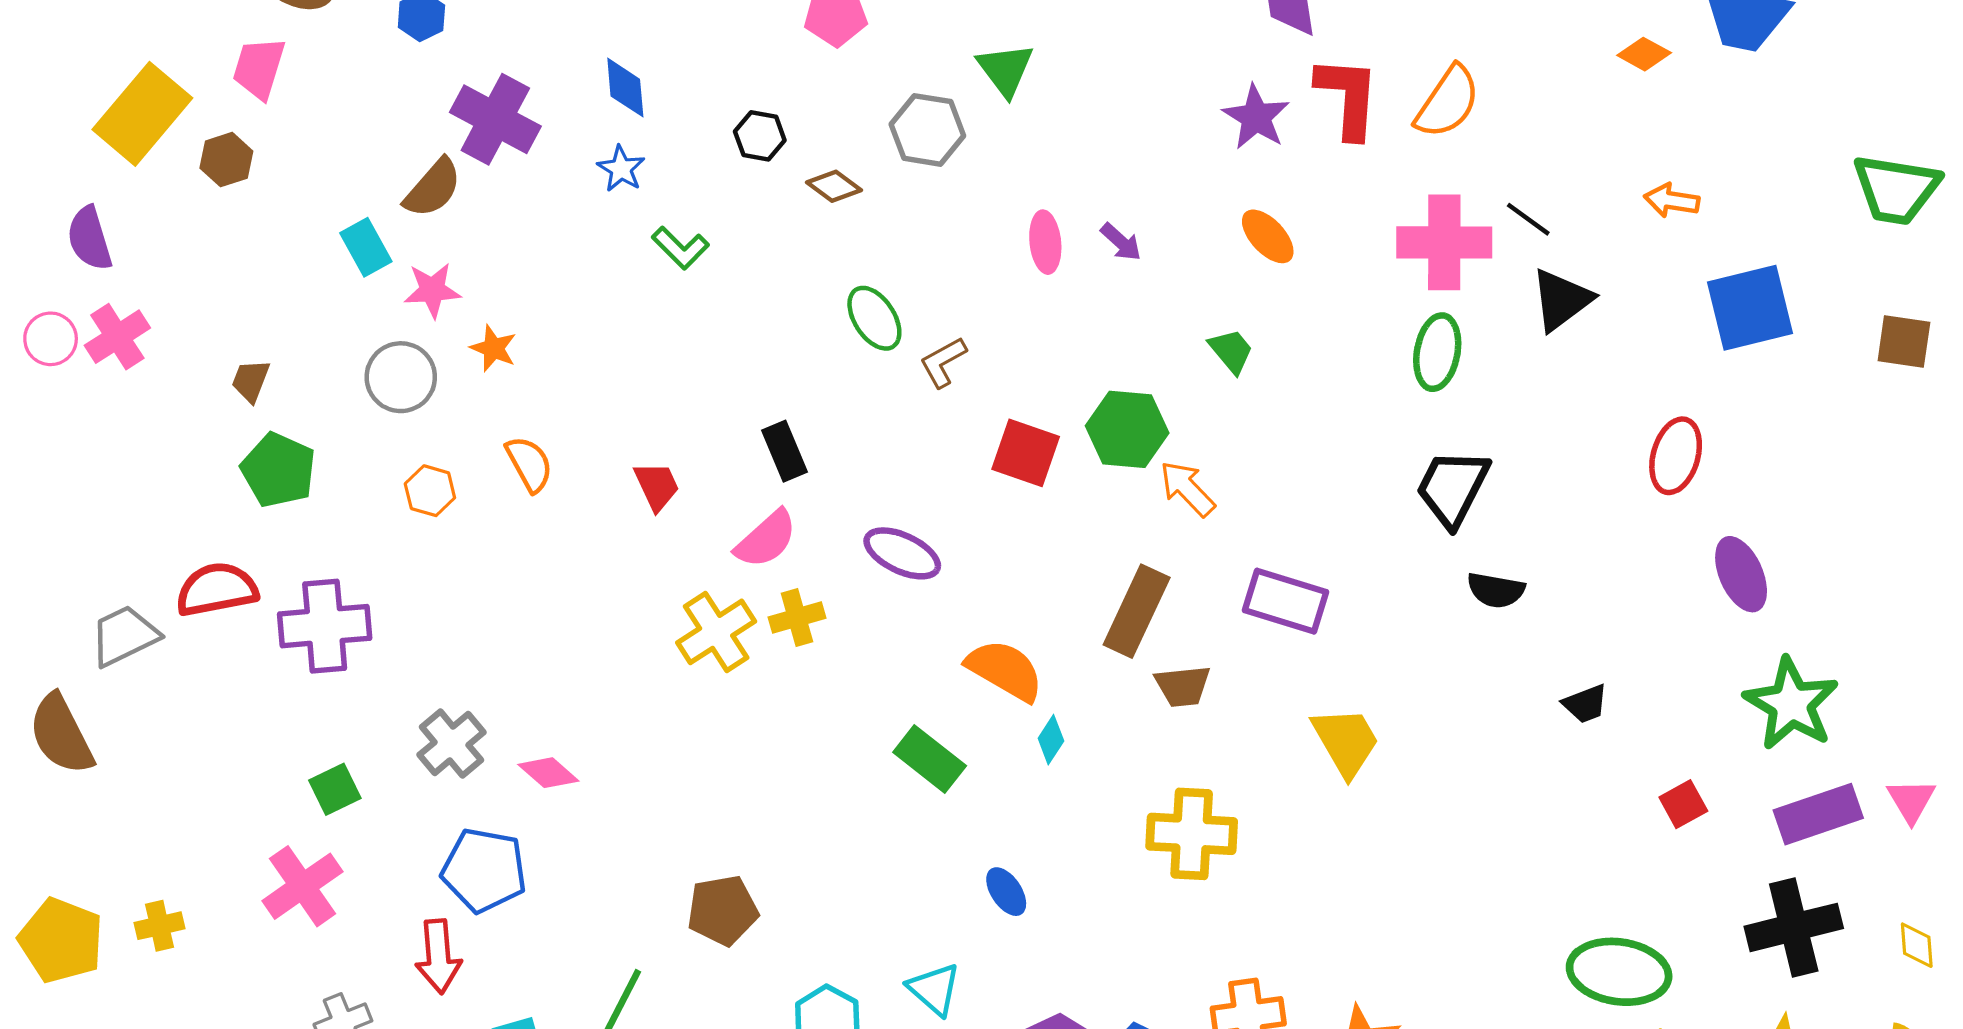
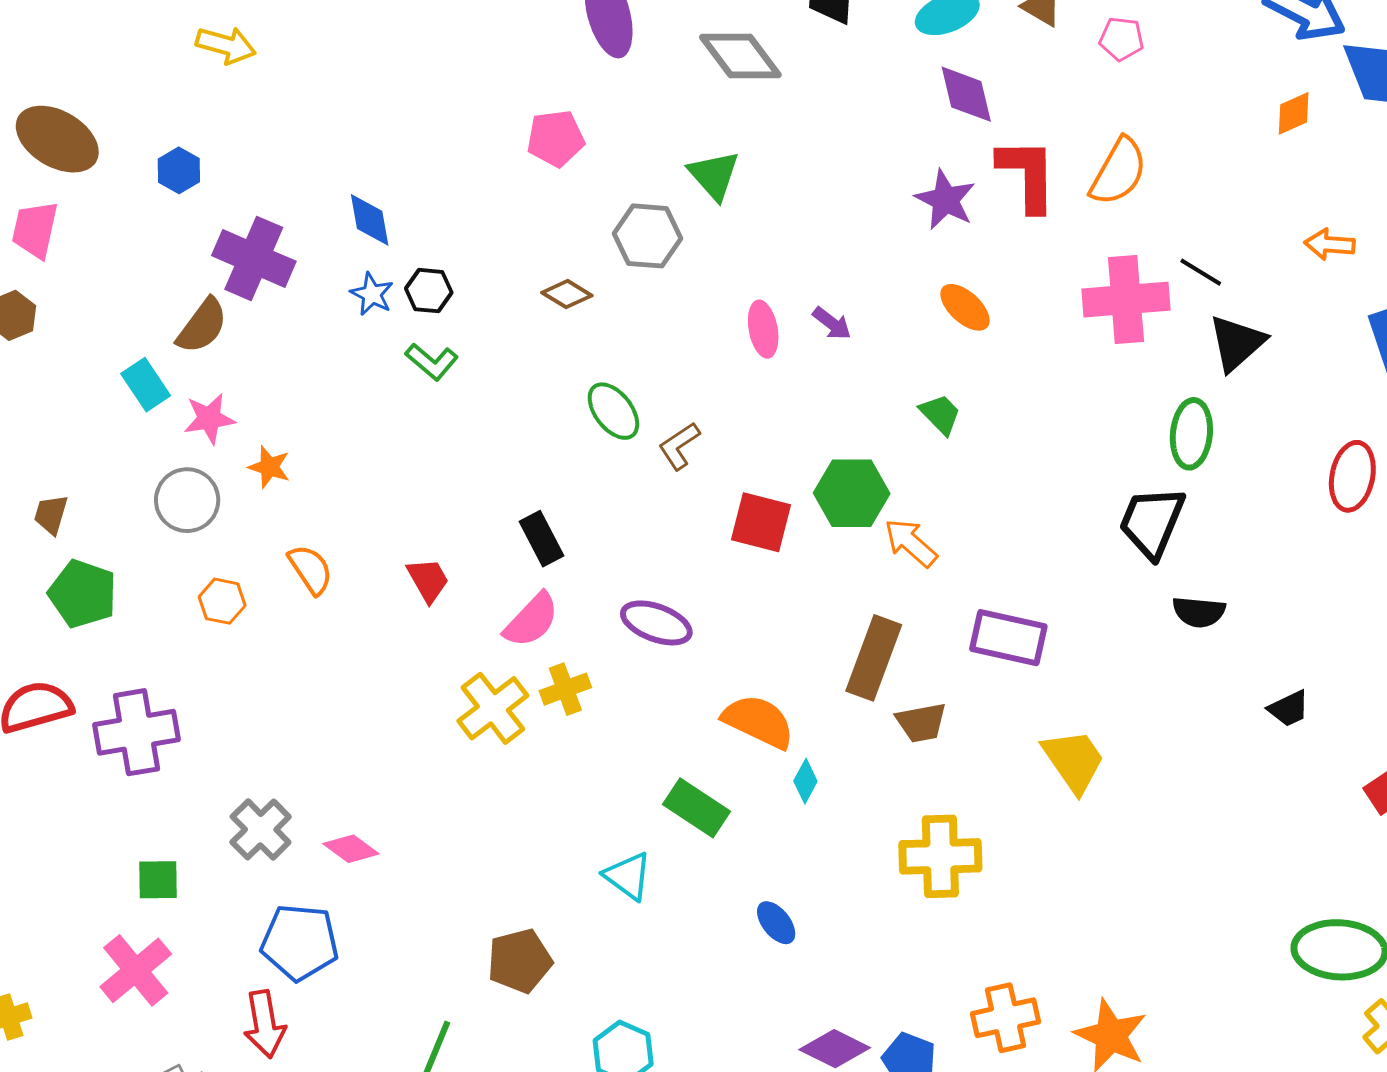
orange diamond: (1644, 54) -> (1294, 113), turned -48
black hexagon: (760, 136) -> (429, 291), moved
green ellipse: (1437, 352) -> (1191, 434), moved
green square: (335, 789) -> (158, 880), turned 30
cyan triangle: (934, 989) -> (628, 876), moved

